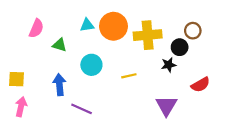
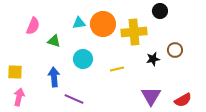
brown circle: (193, 31) -> (175, 50), moved
black circle: (180, 47) -> (160, 11), moved
red semicircle: (201, 85) -> (183, 100), moved

